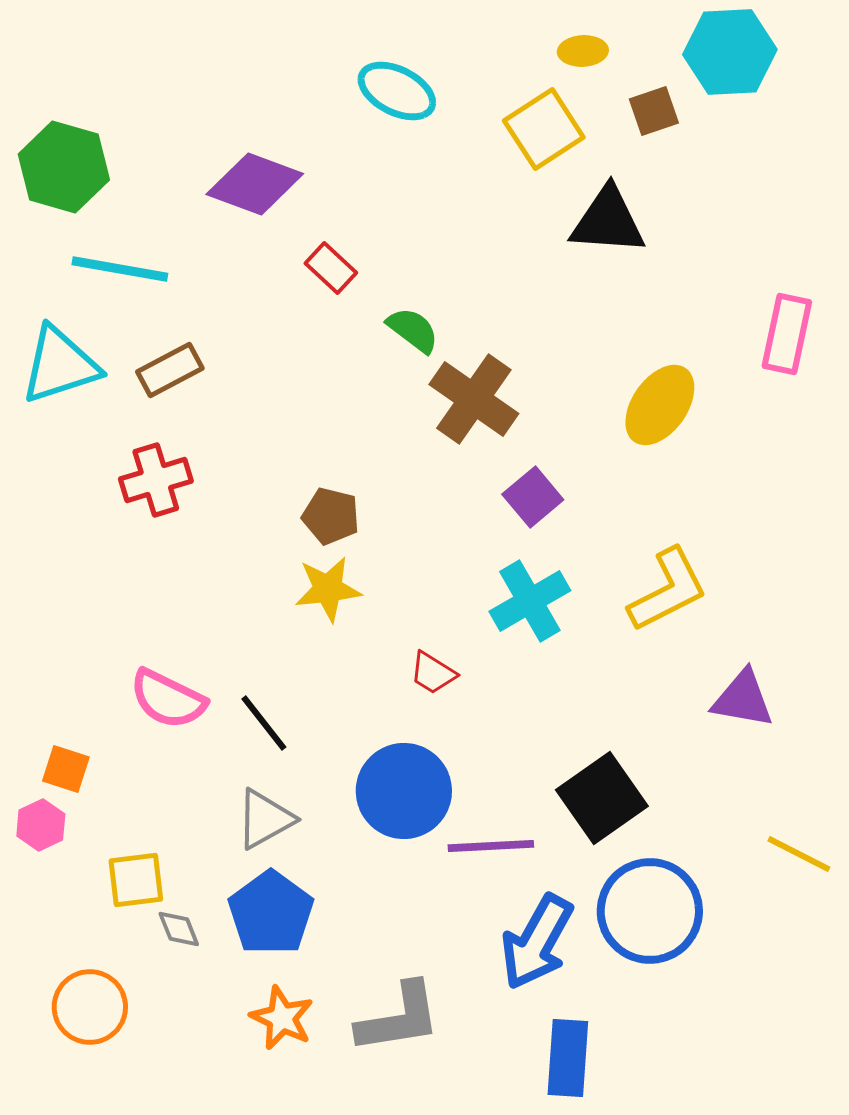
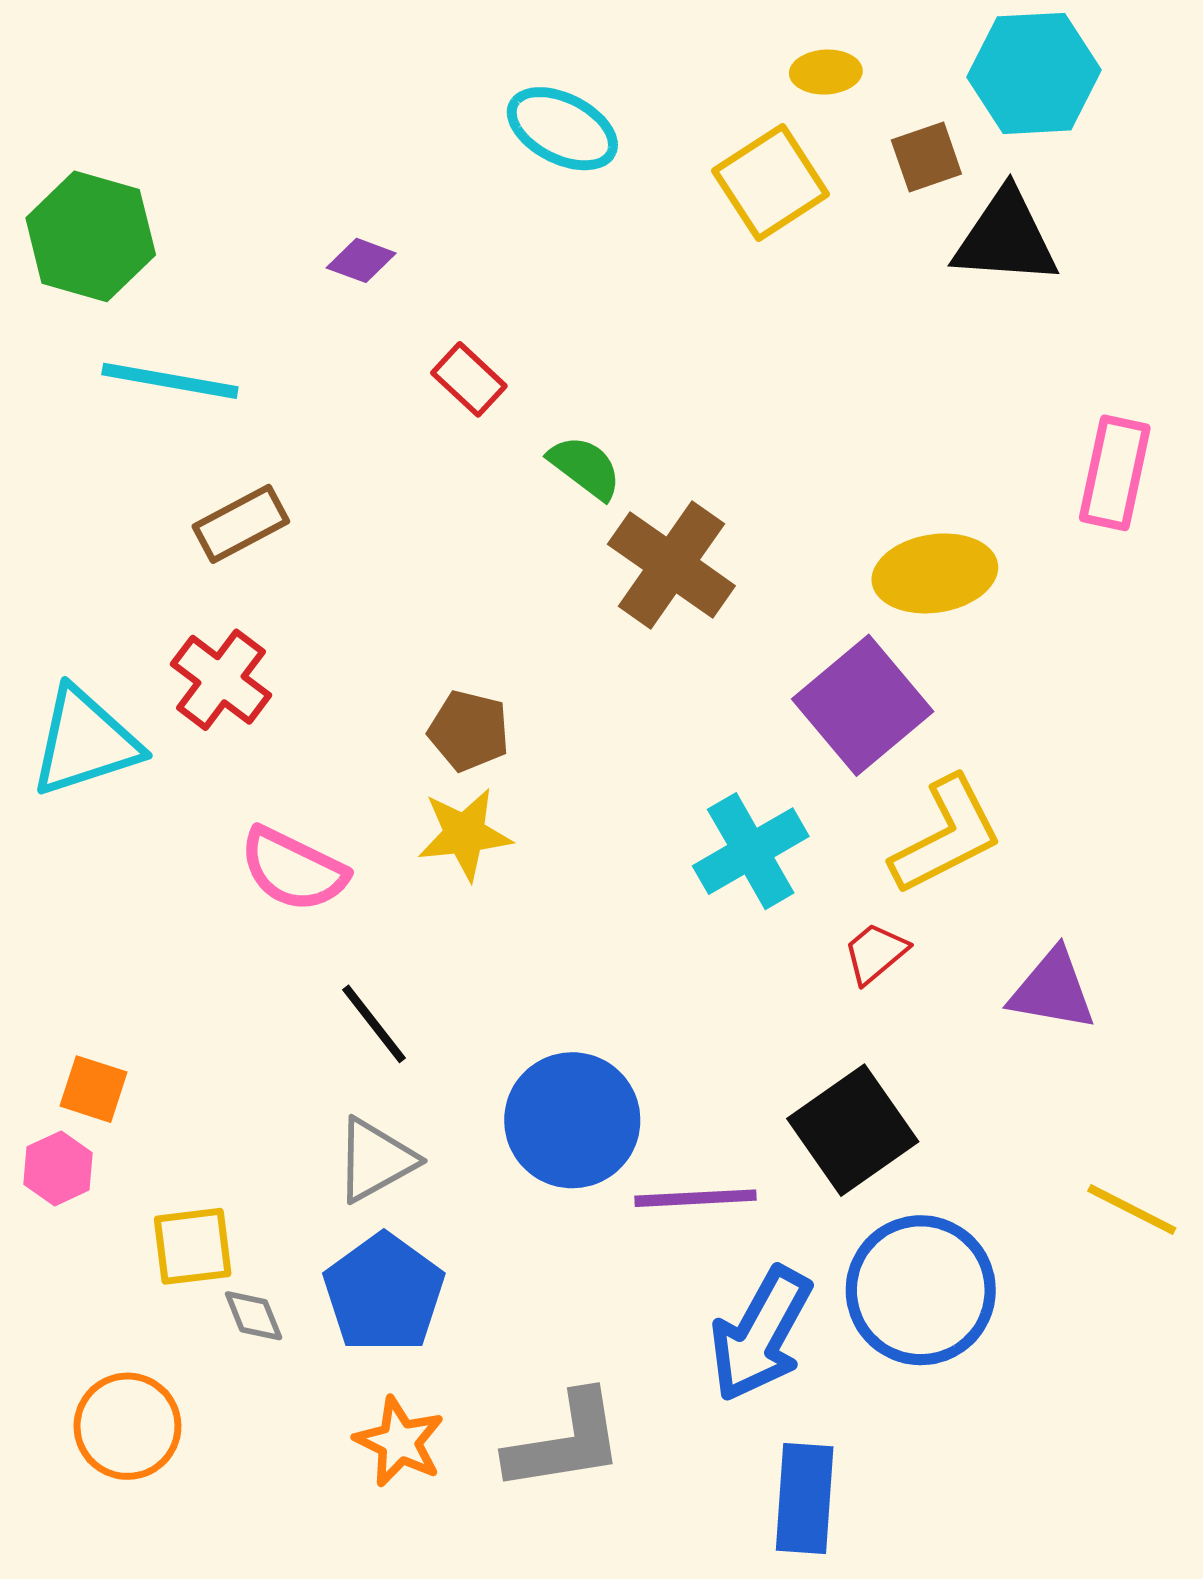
purple diamond: (255, 184) -> (361, 260), size x0.5
black triangle: (608, 221) -> (1006, 238), moved
cyan triangle: (60, 365) -> (85, 742), moved
yellow ellipse: (660, 405) -> (935, 573), turned 46
red cross: (156, 480) -> (221, 680), turned -36
purple square: (533, 497) -> (863, 705), moved, size x1.6
red trapezoid: (433, 673) -> (875, 953), moved, turned 108
pink semicircle: (168, 699) -> (293, 870), moved

